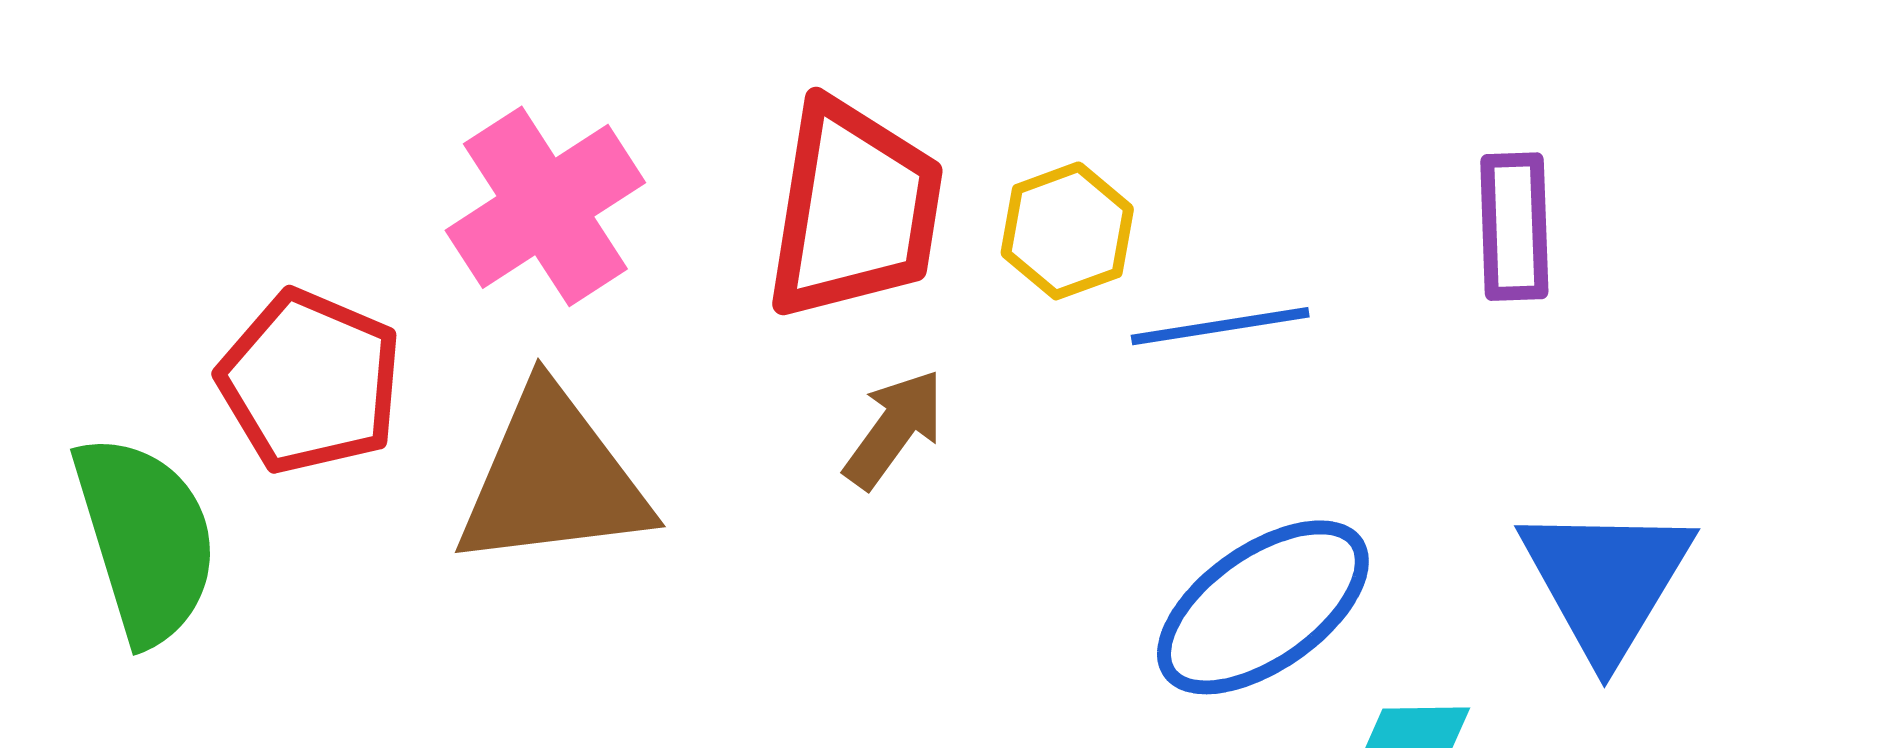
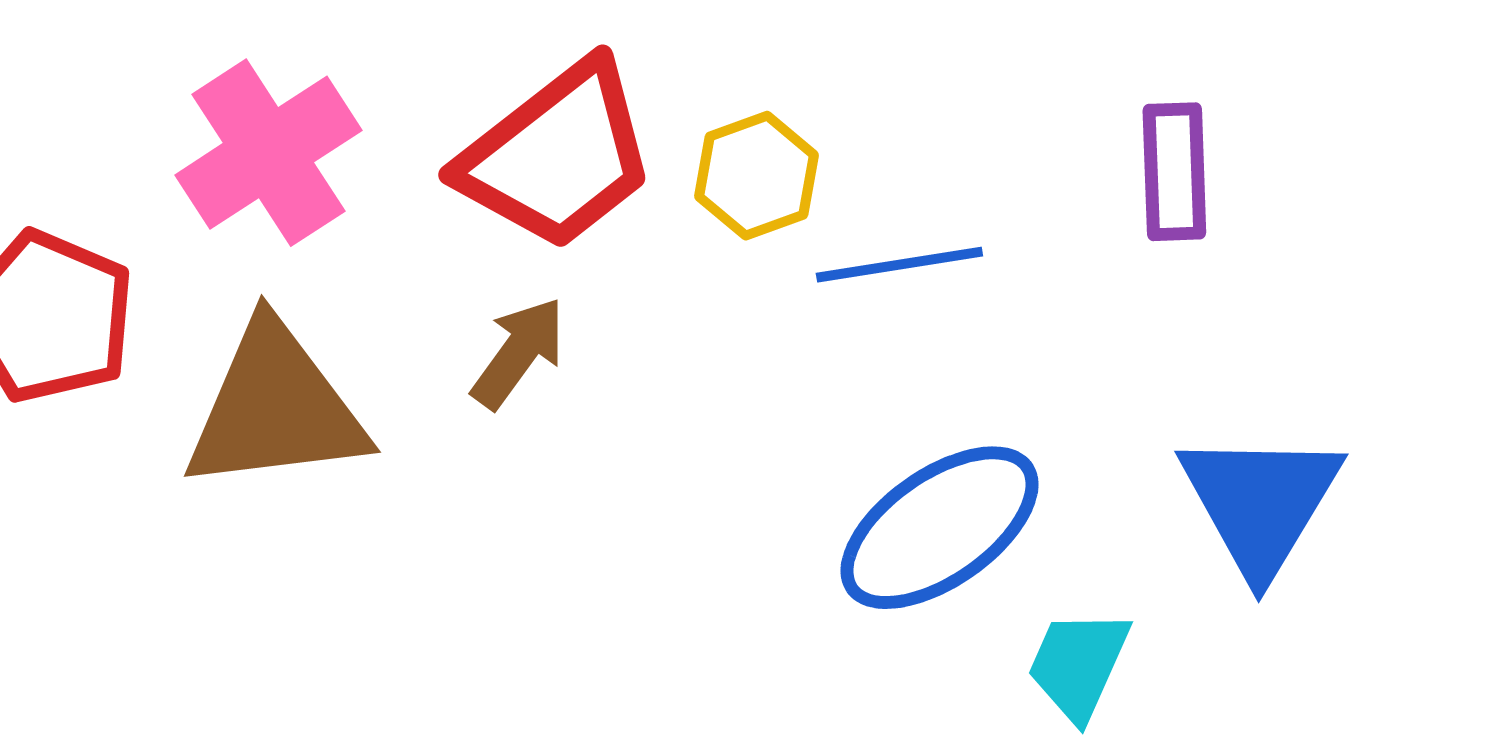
red trapezoid: (854, 210) -> (557, 156), turned 43
brown arrow: (894, 429) -> (518, 353), moved

